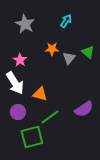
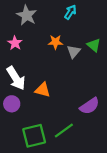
pink star: (20, 60) -> (15, 43), moved
purple circle: (18, 112) -> (12, 104), moved
green line: (50, 117) -> (64, 130), moved

